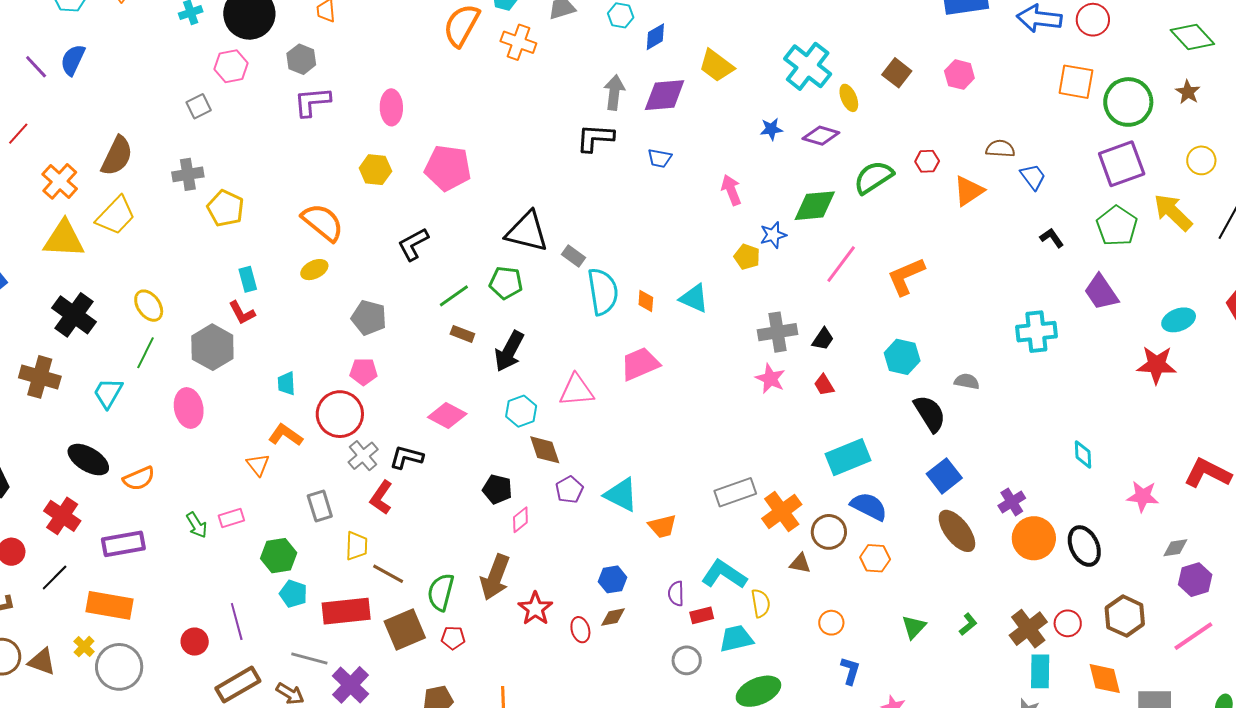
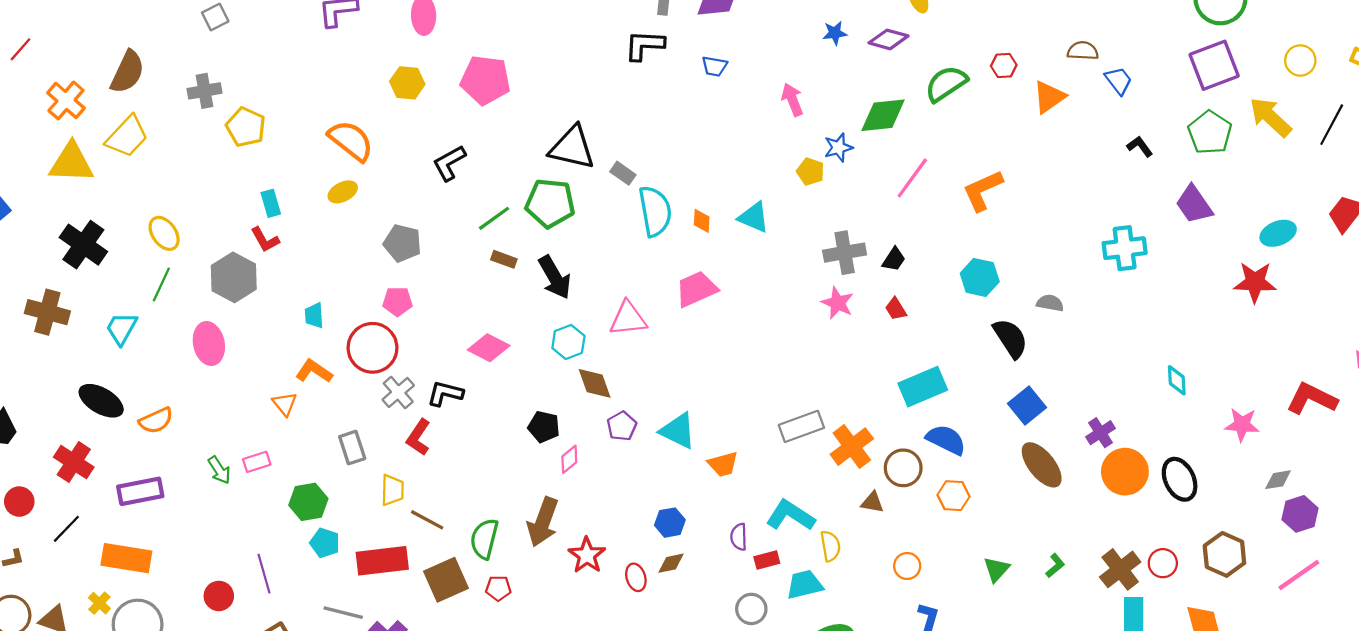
green pentagon: (506, 283) -> (550, 203), size x1.4
black arrow: (509, 351) -> (555, 277), turned -57

